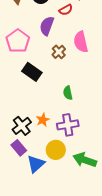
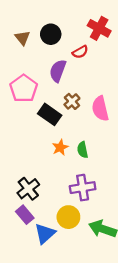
pink semicircle: (81, 42) -> (100, 109), moved
black rectangle: (32, 72) -> (50, 114), moved
orange star: (43, 120) -> (60, 147), moved

